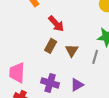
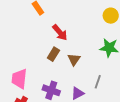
gray line: (95, 57) -> (98, 82), moved

